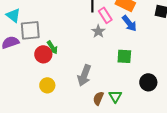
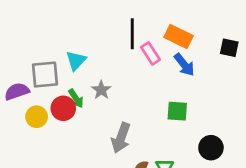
cyan triangle: (13, 15) -> (76, 60), moved, turned 35
gray star: (98, 31) -> (101, 90), moved
yellow circle: (47, 85) -> (37, 117), moved

